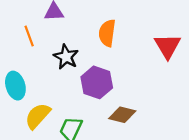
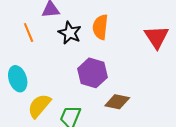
black star: (66, 57) -> (70, 33), moved

